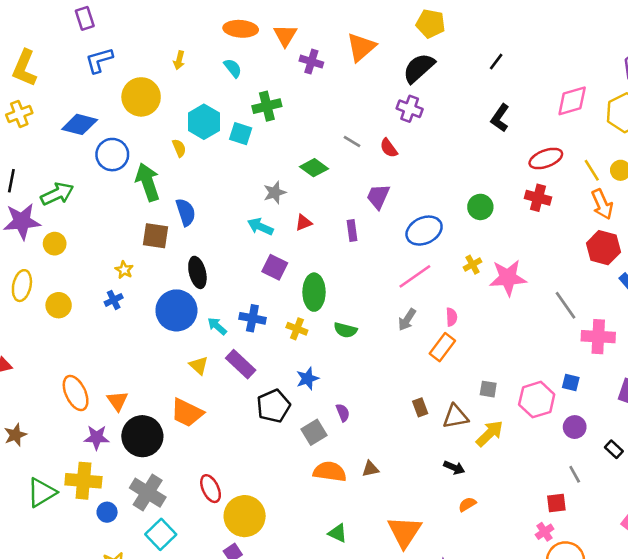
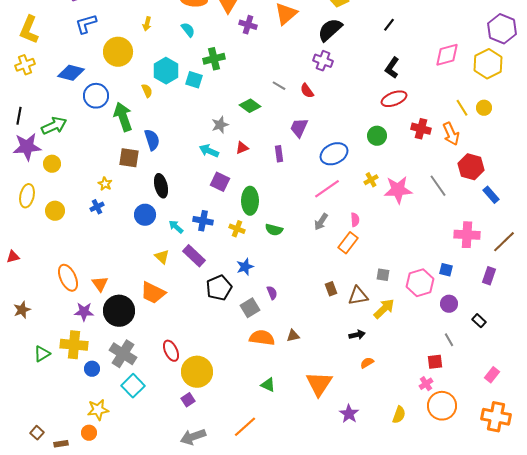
red ellipse: (546, 158) -> (394, 99), moved
orange arrow: (602, 204) -> (451, 134), moved
gray line: (566, 305) -> (438, 186), moved
blue circle: (176, 310) -> (145, 215), size x0.7
black arrow: (454, 468) -> (357, 335), turned -35
green triangle: (42, 493) -> (42, 354), size x0.7

